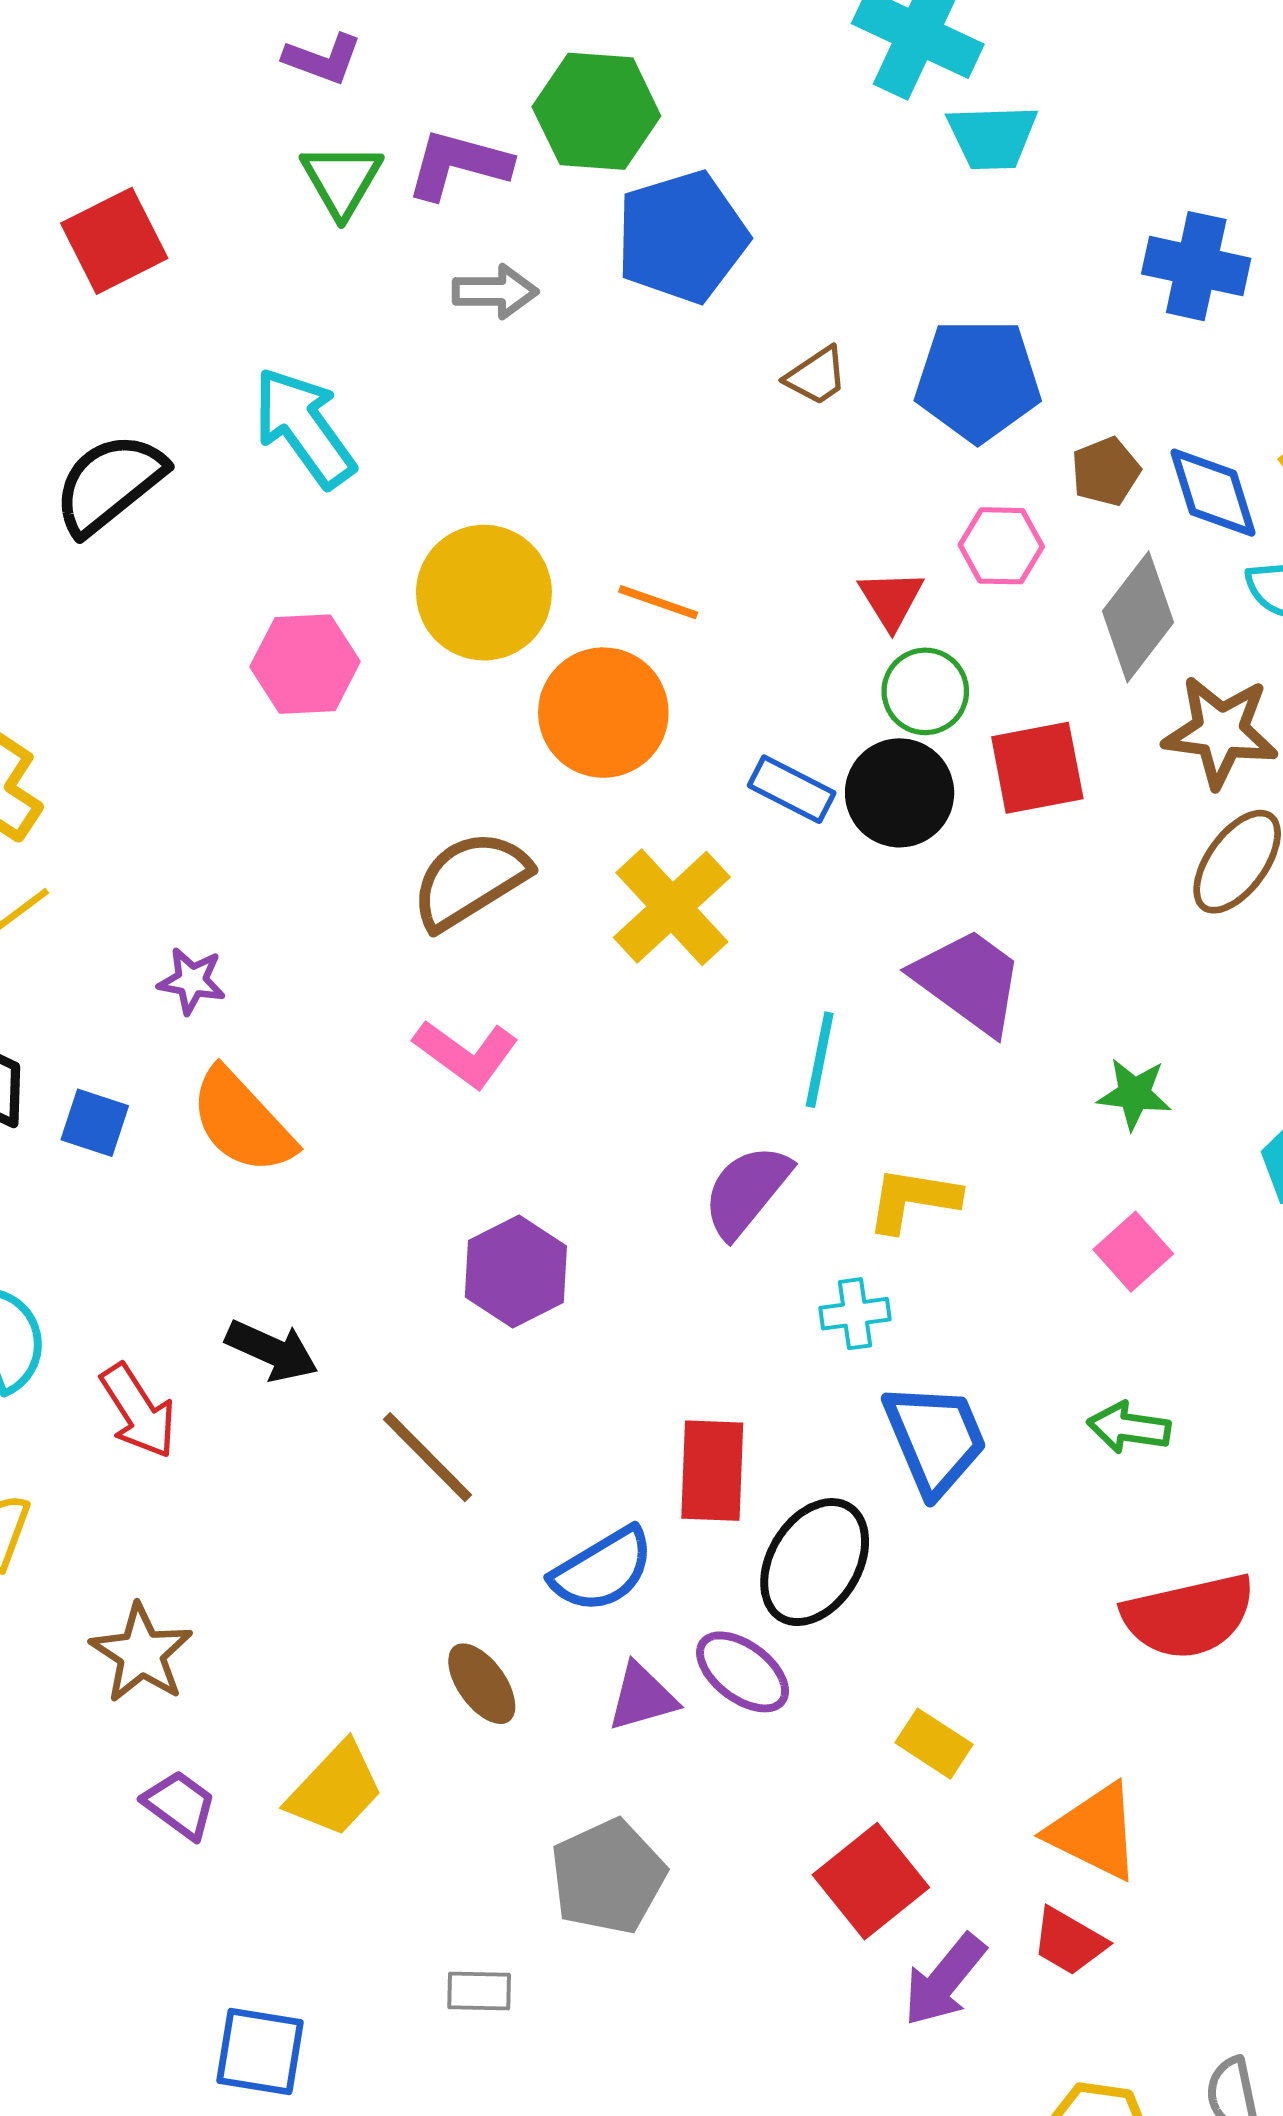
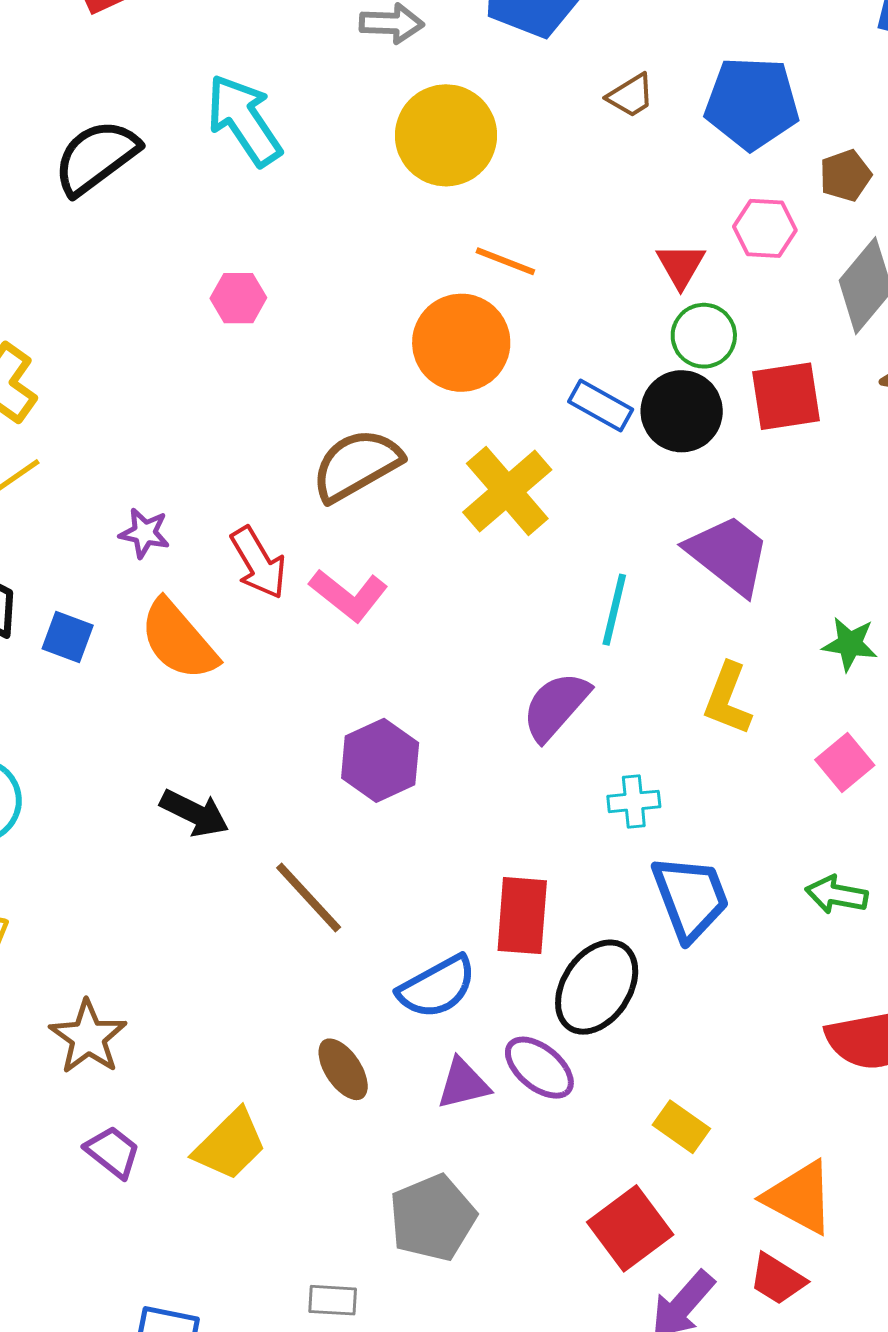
yellow circle: (484, 593) -> (446, 135), moved
pink hexagon: (305, 664) -> (238, 298), size x0.7
yellow L-shape: (913, 1200) -> (728, 699), moved, turned -80
red arrow: (138, 1411) -> (258, 563), moved

